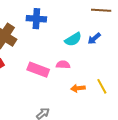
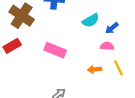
blue arrow: (94, 39) -> (112, 28), moved
pink semicircle: (63, 65) -> (107, 46), moved

